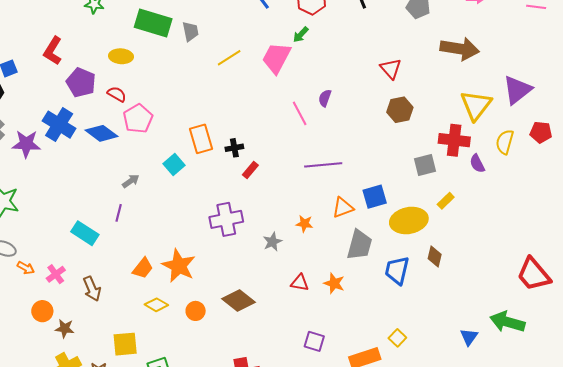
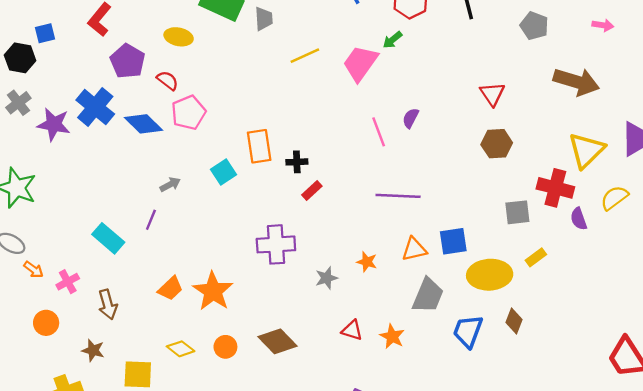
yellow semicircle: (505, 142) -> (614, 198), turned 30
yellow diamond: (156, 305) -> (181, 349), moved
brown star: (65, 328) -> (93, 350), moved

